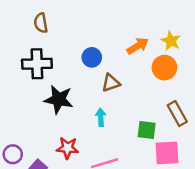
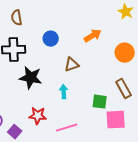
yellow star: (171, 41) -> (126, 12), moved
blue circle: (92, 57) -> (51, 39), moved
orange circle: (164, 68) -> (125, 53), moved

